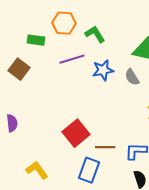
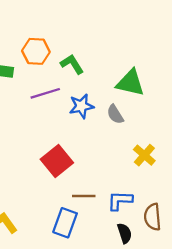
red square: (76, 133) -> (57, 161), moved

